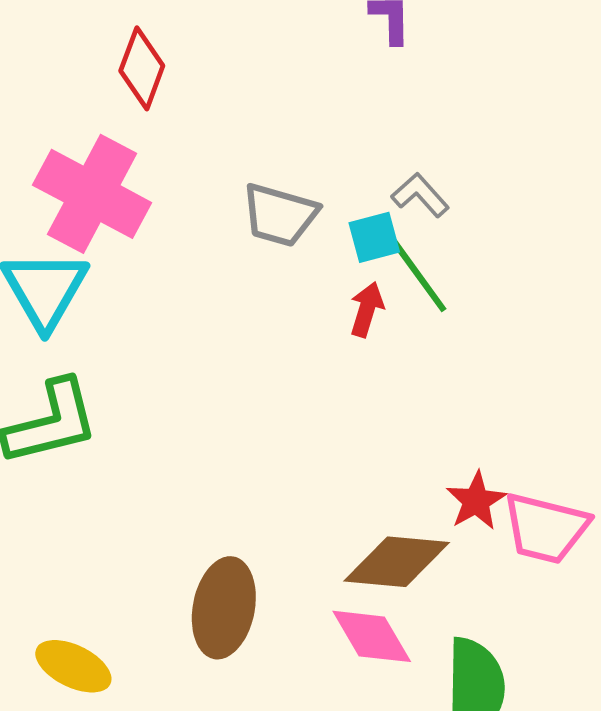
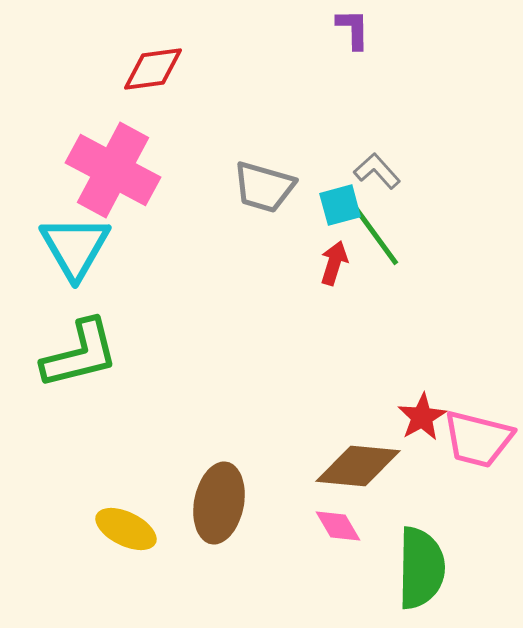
red diamond: (142, 68) -> (153, 69), turned 62
pink diamond: (372, 636) -> (338, 526), size x0.7
yellow ellipse: (73, 666) -> (126, 529), moved

